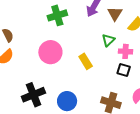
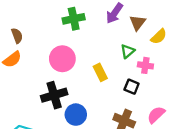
black square: (124, 70) -> (132, 87), moved
black cross: (33, 95) -> (54, 95), moved

